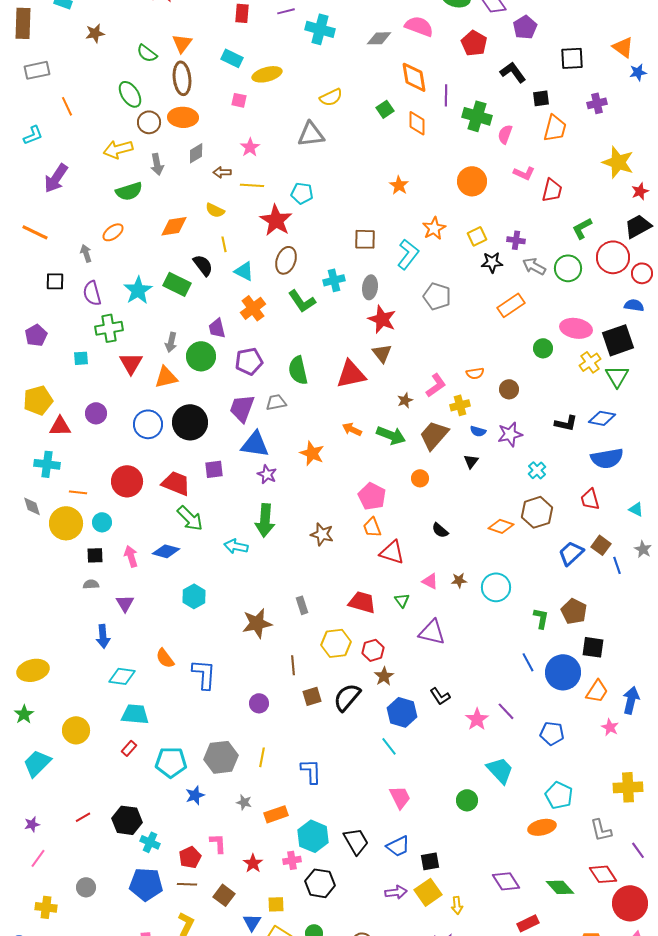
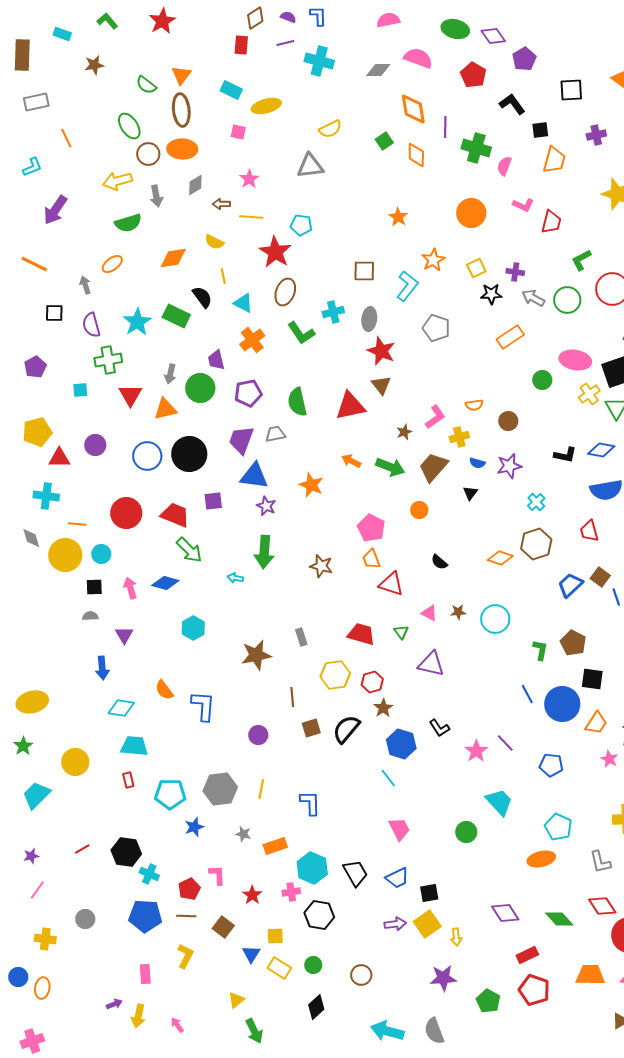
cyan arrow: (236, 546) -> (235, 578), size x0.7
red rectangle: (129, 748) -> (128, 780), turned -56

